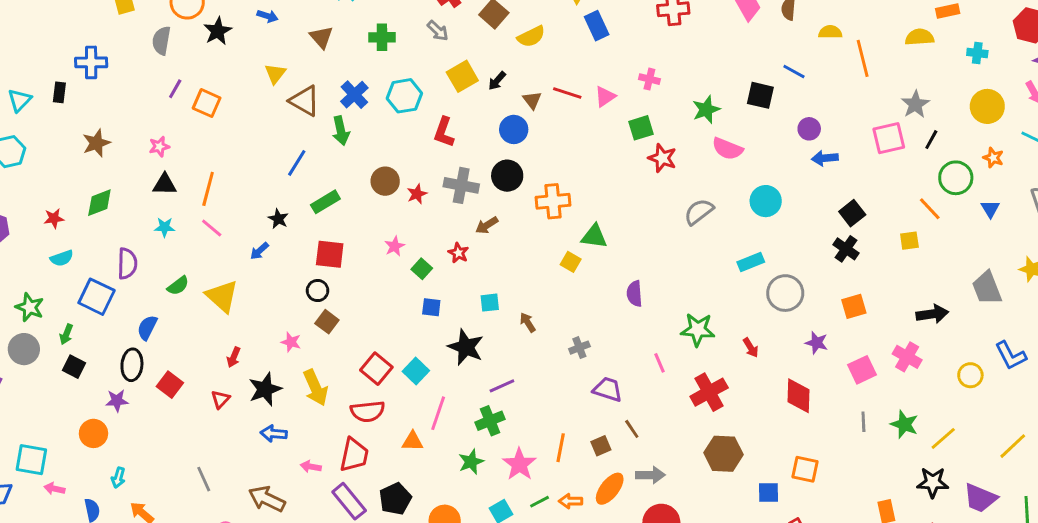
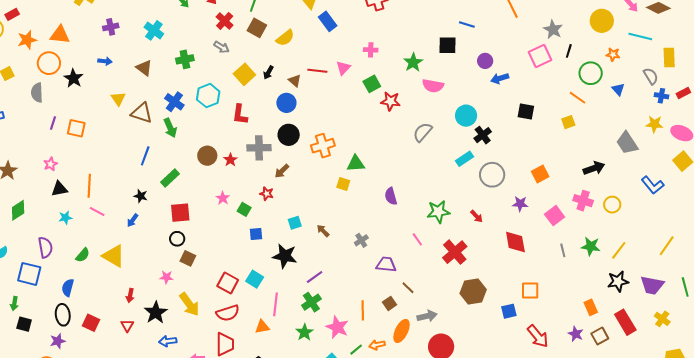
black square: (852, 213) -> (526, 112), turned -30
black cross: (846, 249) -> (483, 135), moved, turned 30
yellow circle: (970, 375) -> (612, 205), moved

